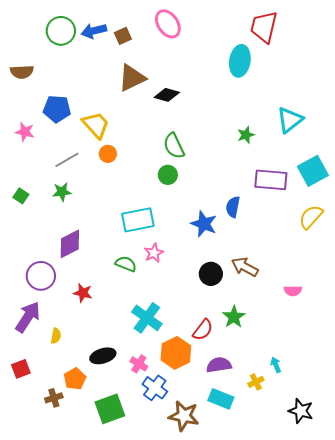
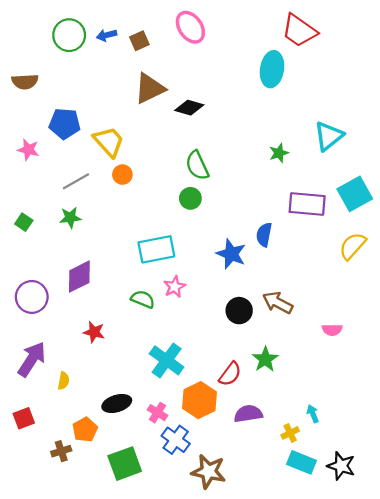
red trapezoid: (264, 27) -> (299, 31), turned -68
blue arrow: (94, 31) -> (107, 35), size x0.7
purple circle: (41, 276) -> (32, 297), moved
cyan rectangle: (221, 399) -> (301, 462), moved

